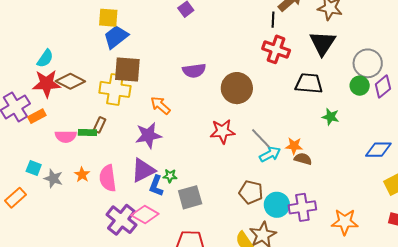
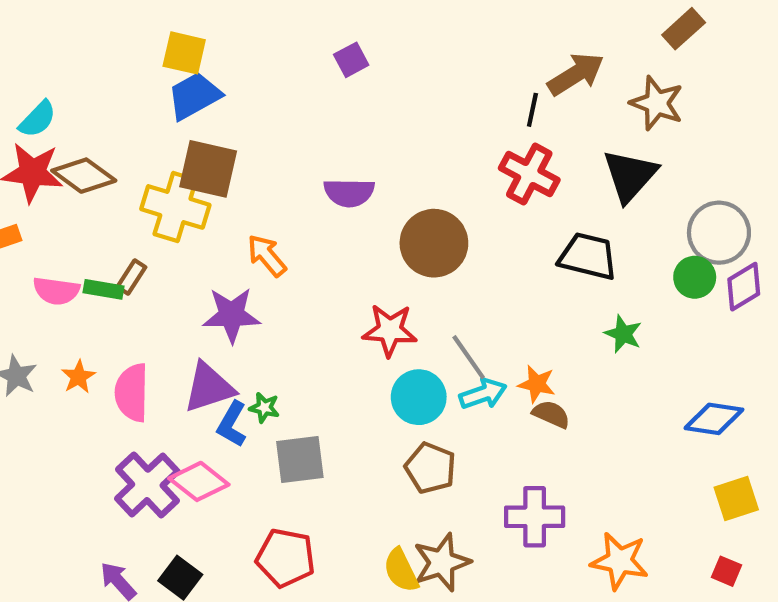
cyan circle: (277, 205) -> (419, 397), moved

